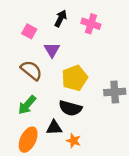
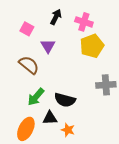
yellow pentagon: (75, 78) -> (92, 46), moved
green arrow: (27, 105) -> (36, 97), moved

